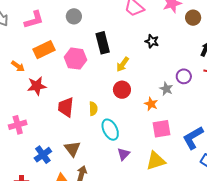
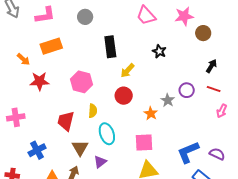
pink hexagon: (75, 59) -> (82, 82), moved
red trapezoid: (66, 107) -> (66, 121), moved
pink square: (162, 129) -> (144, 142), moved
brown triangle: (72, 149) -> (80, 148), moved
purple triangle: (124, 154) -> (100, 162), moved

